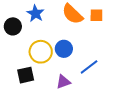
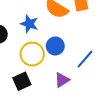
blue star: (35, 13) -> (29, 24), moved

